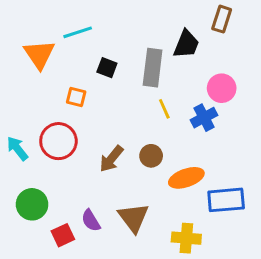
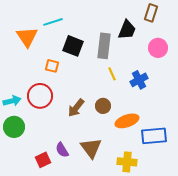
black square: (107, 68) -> (73, 46), size x1.5
pink circle: (222, 88) -> (158, 48), moved
cyan arrow: (17, 148) -> (12, 101), turned 114
green circle: (32, 204) -> (14, 127), moved

